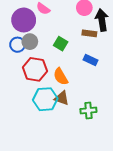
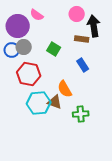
blue rectangle: (90, 60) -> (83, 65), turned 32
orange semicircle: (61, 77) -> (65, 89), moved

